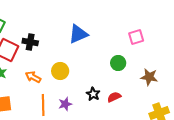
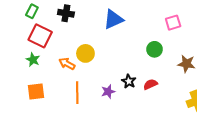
black cross: (30, 42) -> (66, 13), moved
yellow circle: (60, 71) -> (85, 53), moved
purple star: (65, 104) -> (108, 92), moved

